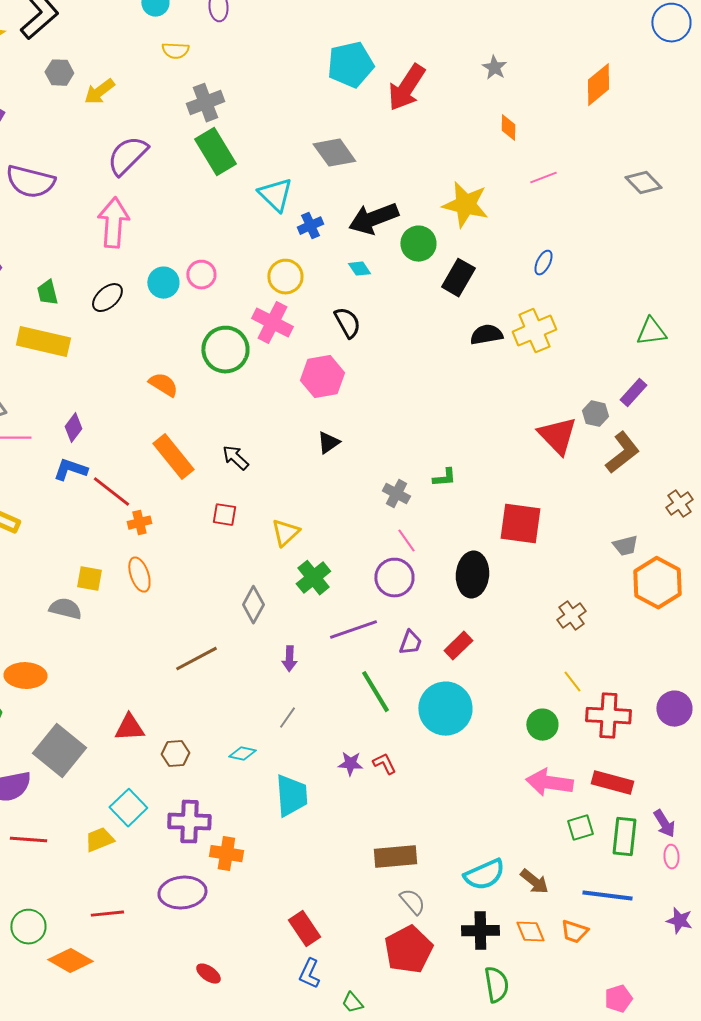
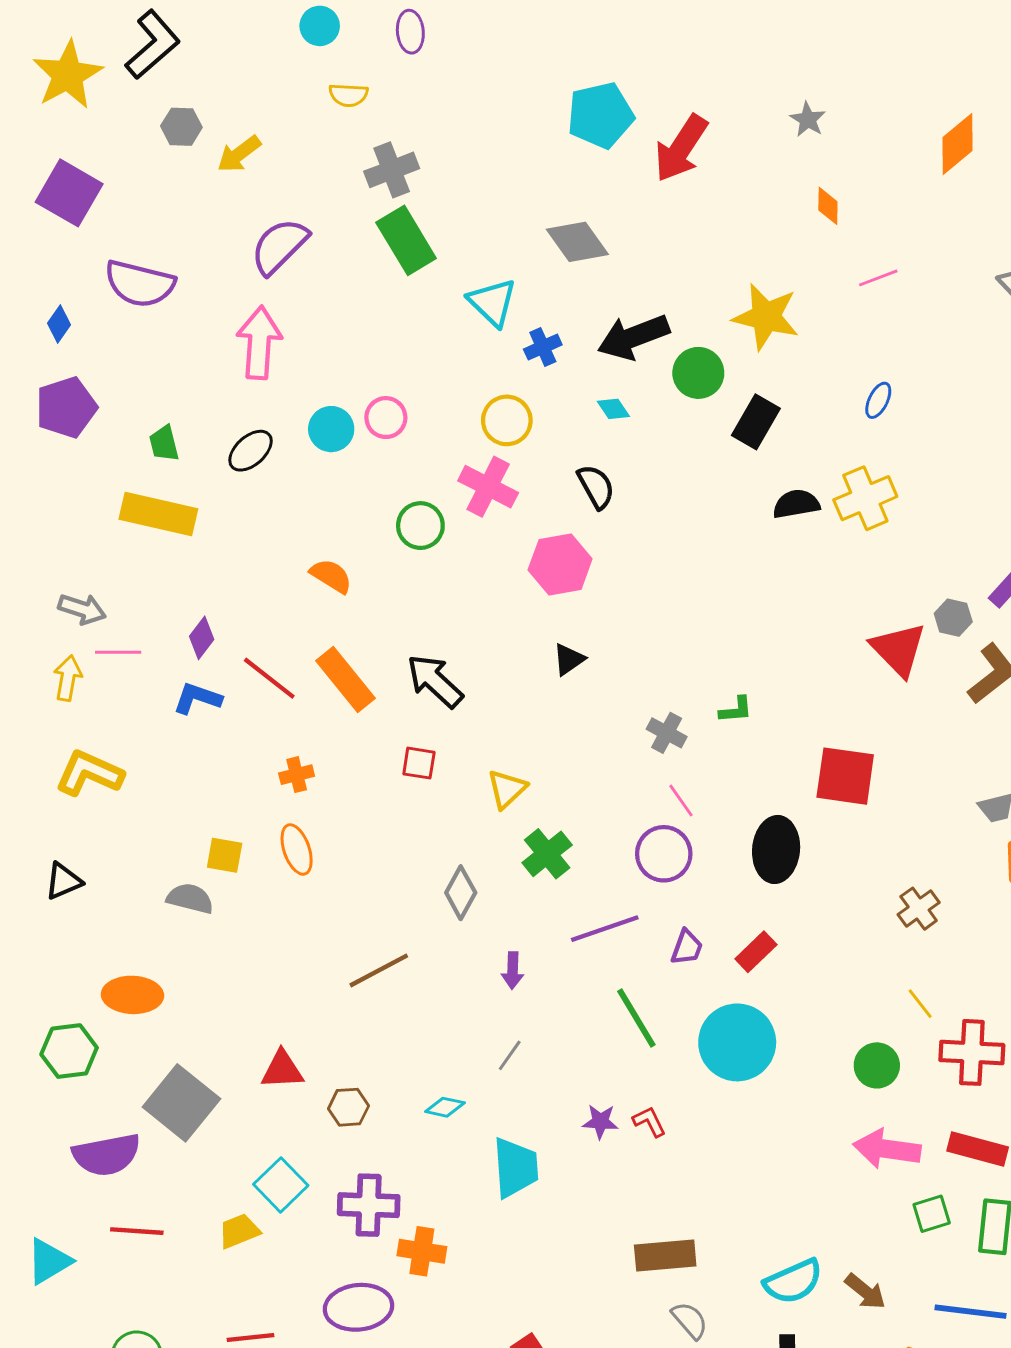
green circle: (225, 350) -> (420, 526), size x0.7
black arrow: (235, 458) -> (435, 681), size x1.5
red line: (111, 492) -> (269, 678), moved

